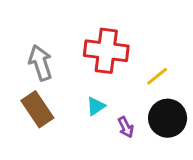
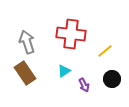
black circle: (168, 118) -> (112, 79), size x0.7

